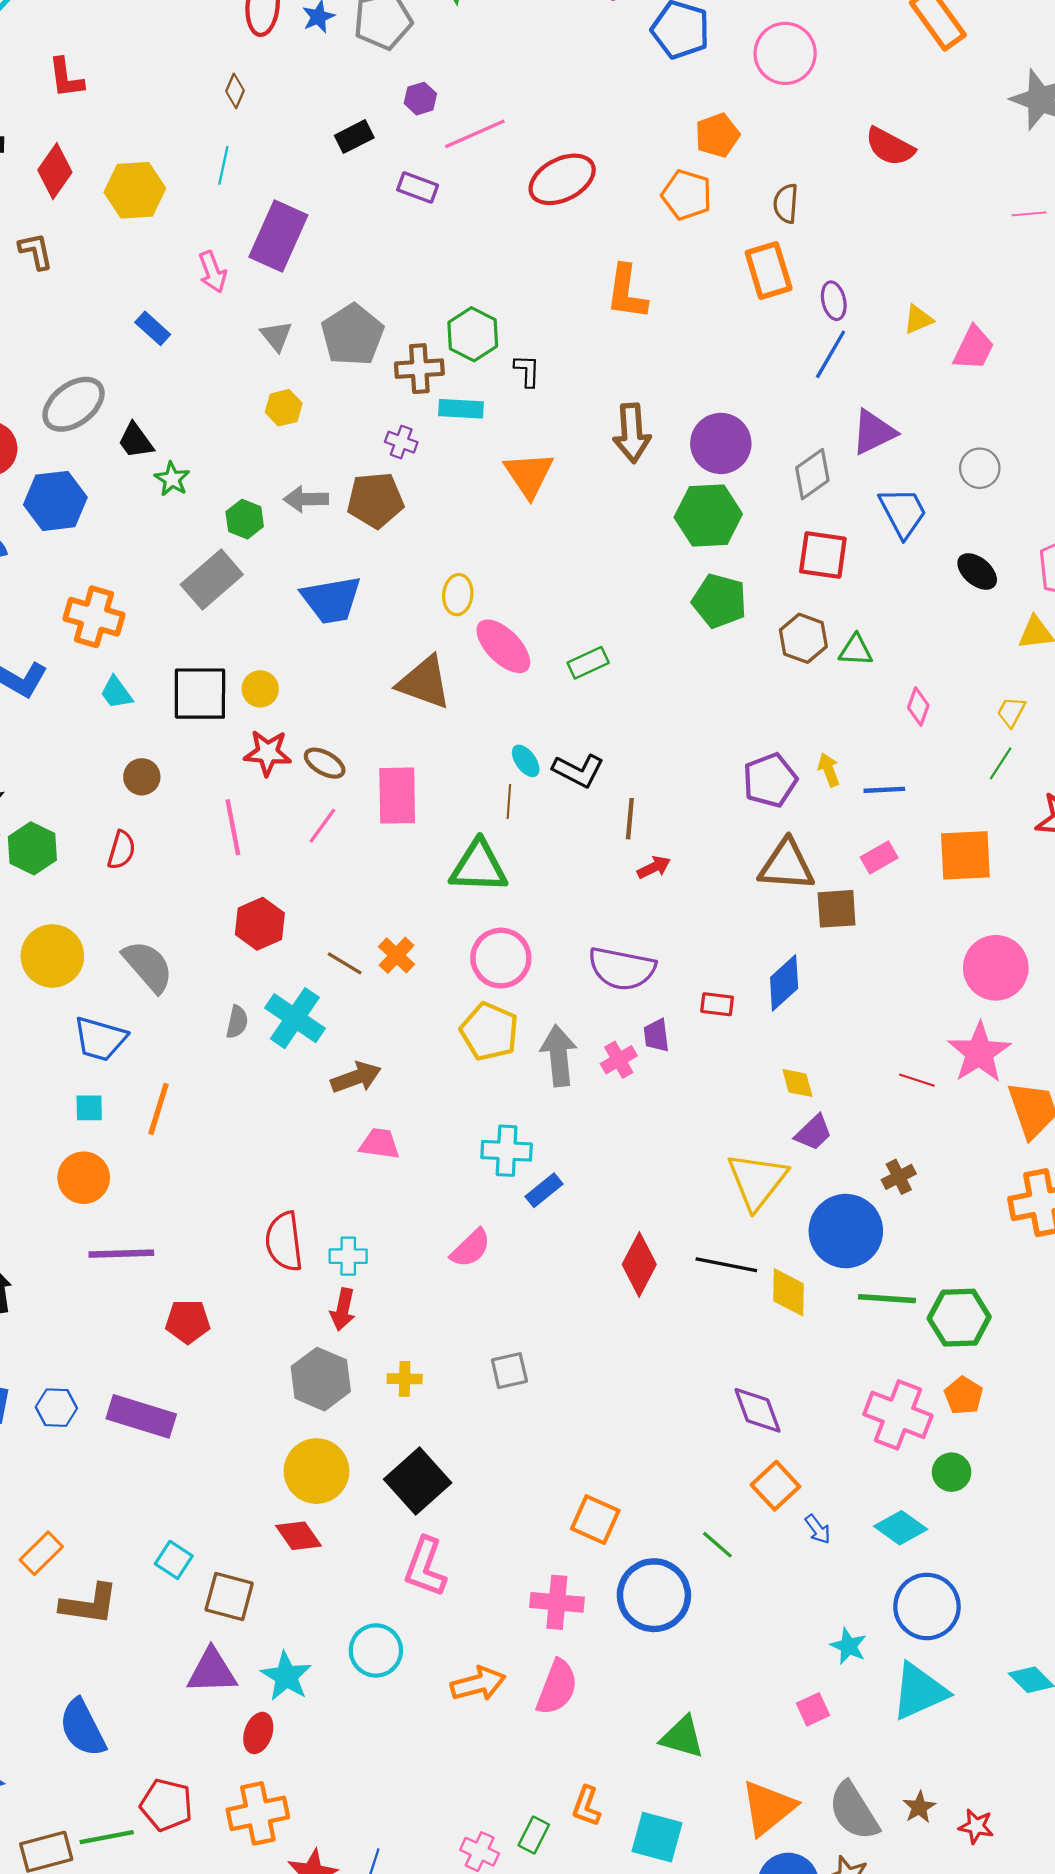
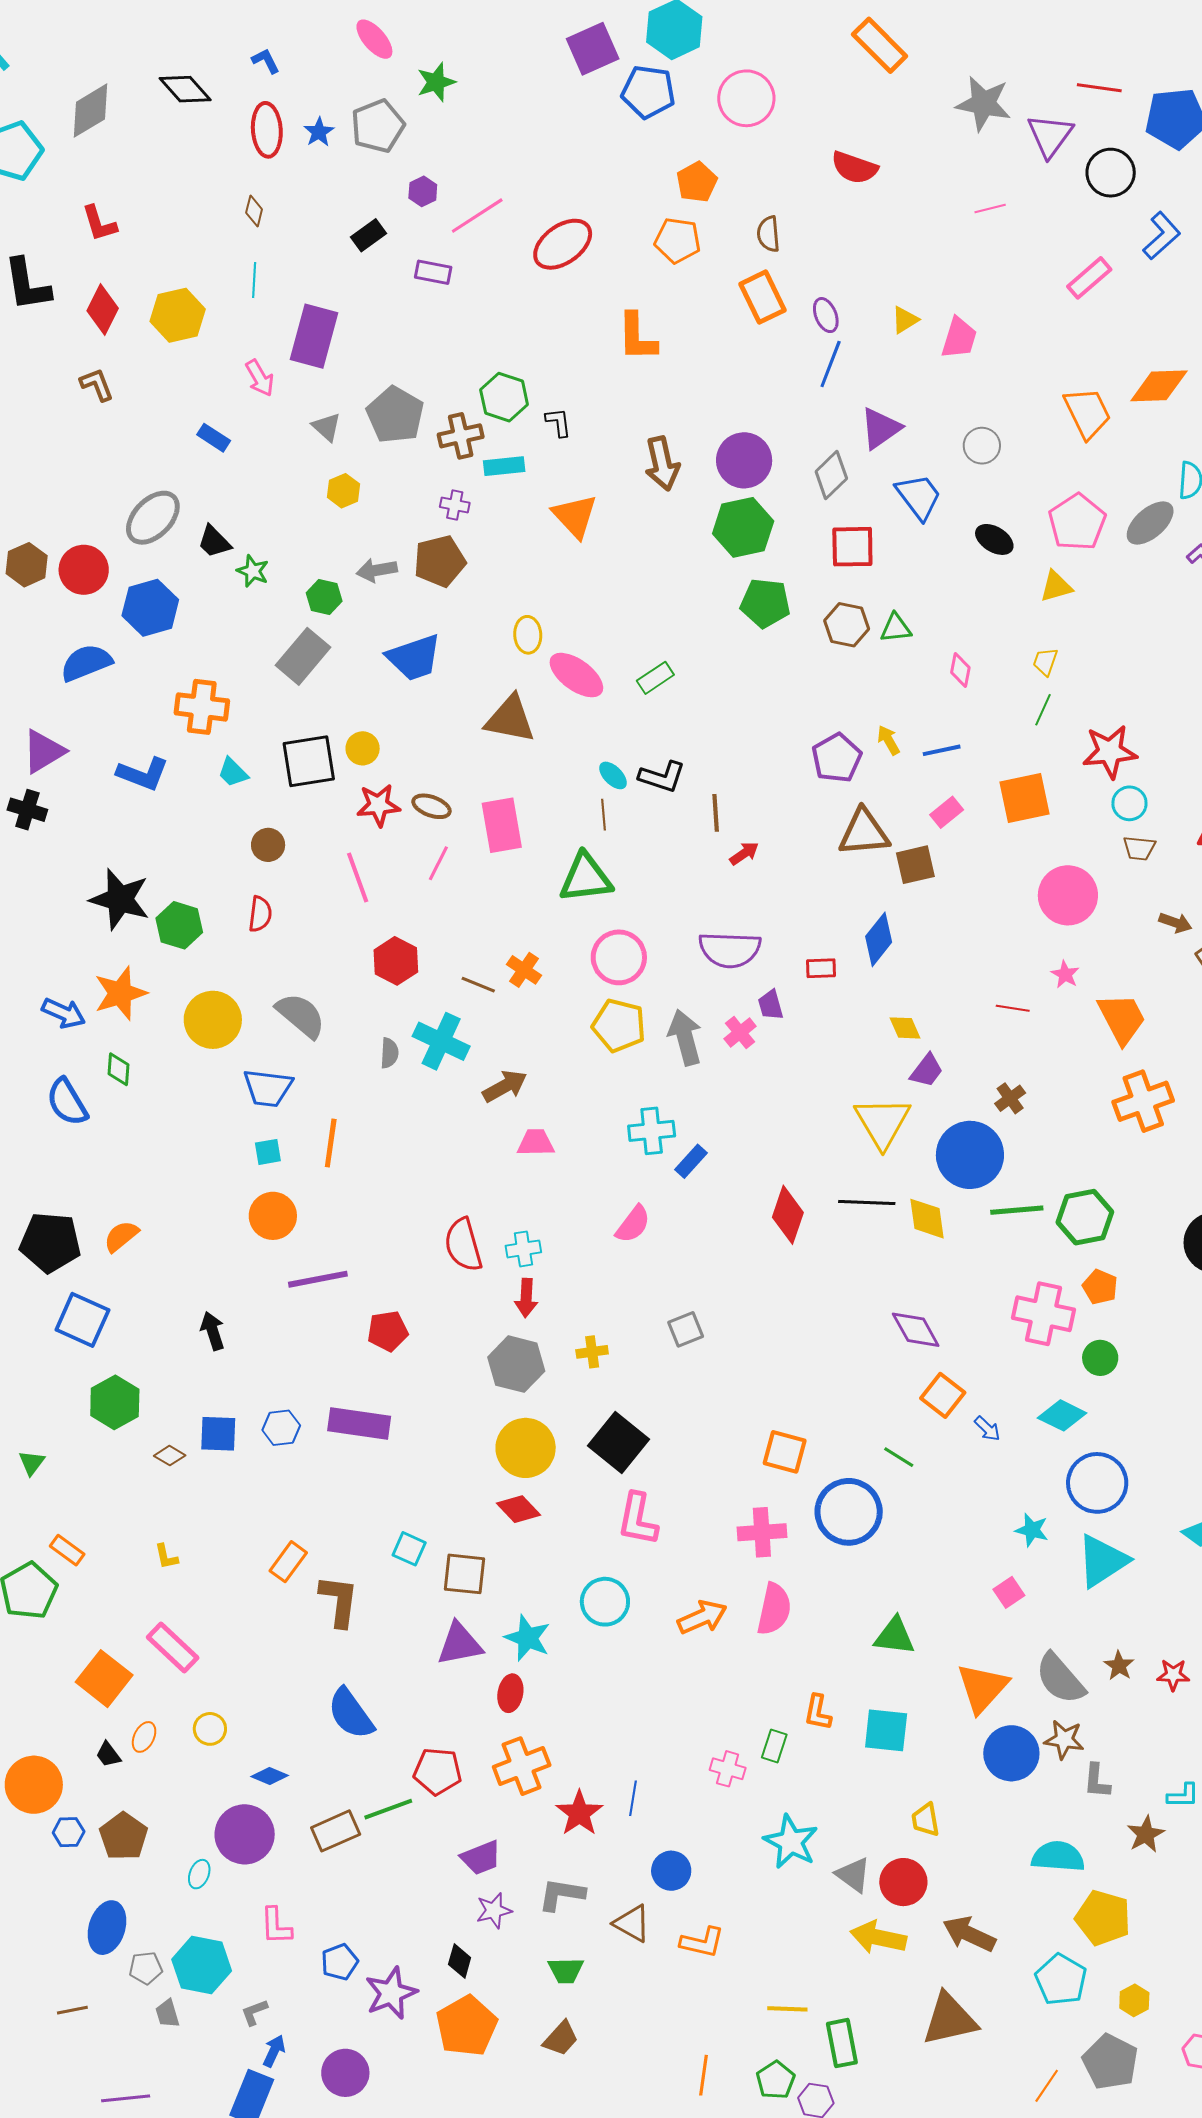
pink star: (979, 1053) -> (1065, 974), size x0.5
brown L-shape: (89, 1604) -> (339, 1601), turned -82

